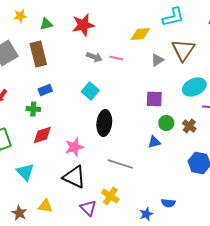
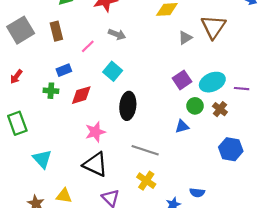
brown rectangle: (38, 54) -> (56, 31), size x0.7
pink line: (116, 58) -> (88, 46), moved, turned -56
cyan ellipse: (194, 87) -> (212, 82), moved
purple square: (154, 99) -> (182, 80), turned -36
red diamond: (42, 135) -> (81, 95), moved
yellow cross: (110, 196) -> (146, 181), moved

